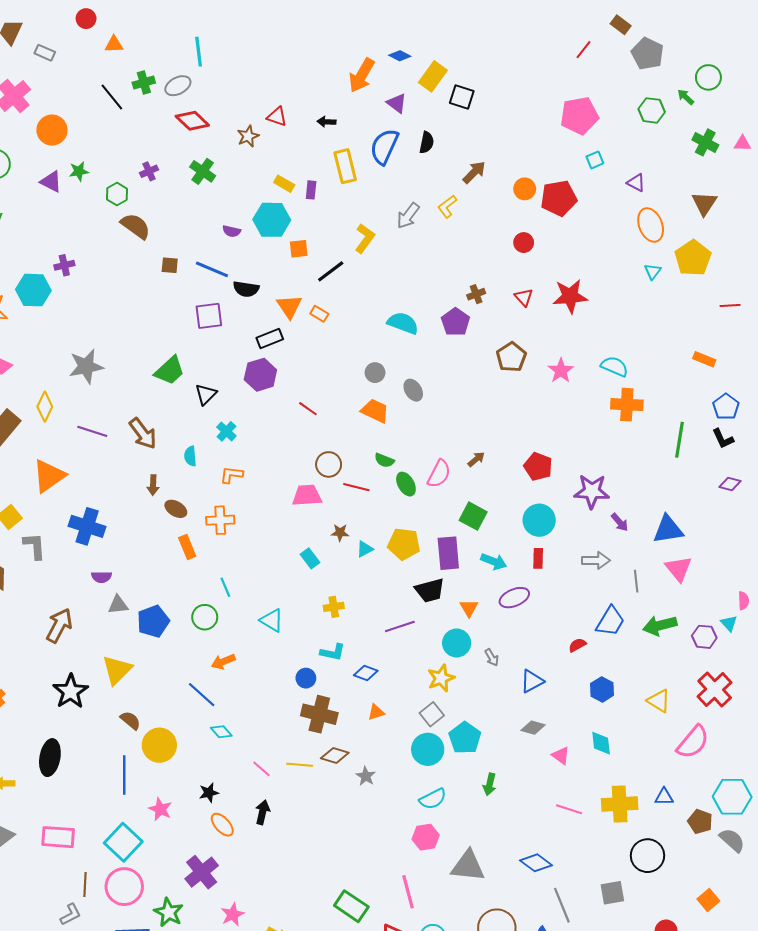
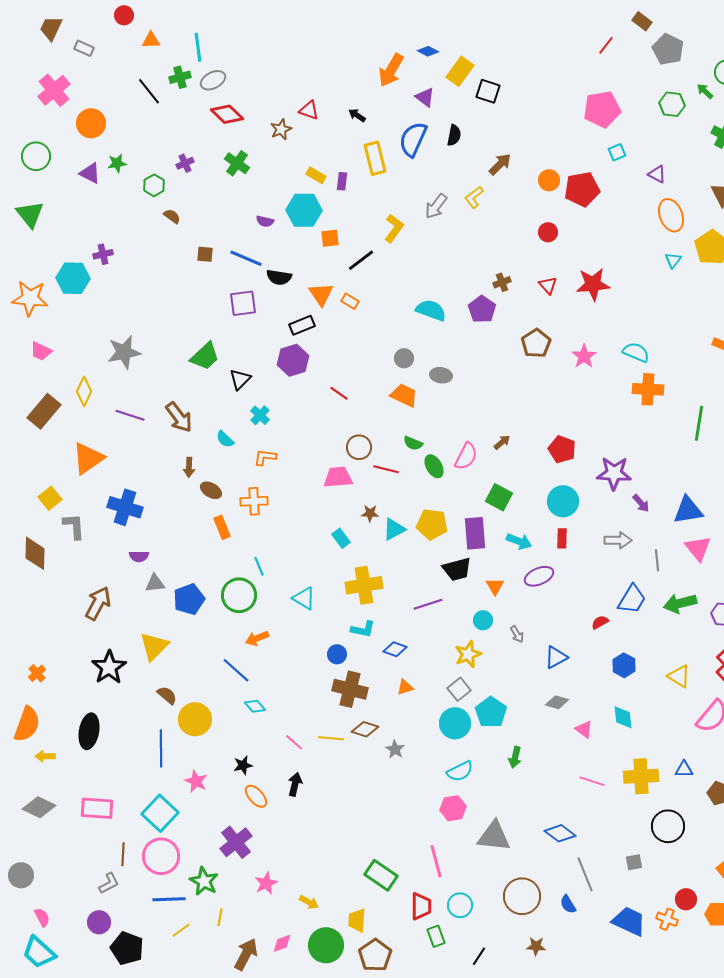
cyan line: (199, 52) -> (198, 47), moved
black arrow: (327, 122) -> (357, 115), turned 30
brown semicircle: (136, 226) -> (172, 216), size x0.6
gray ellipse: (413, 390) -> (441, 375), turned -50
cyan semicircle: (190, 456) -> (225, 439), turned -42
cyan triangle: (365, 549) -> (394, 529), size x1.4
yellow cross: (334, 607) -> (364, 585), size x1.8
green circle: (205, 617) -> (239, 595), size x1.4
cyan circle: (457, 643) -> (483, 620), size x0.7
gray square: (612, 893) -> (634, 862), size x0.7

